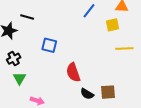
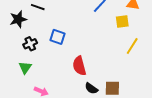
yellow line: (124, 48) -> (132, 46), turned -60
black cross: (14, 59) -> (30, 44), moved

